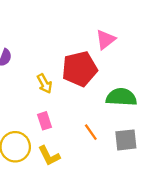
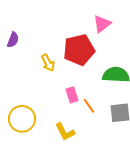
pink rectangle: (45, 121) -> (72, 95), moved
yellow L-shape: (49, 156) -> (65, 132), moved

